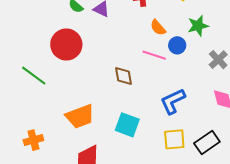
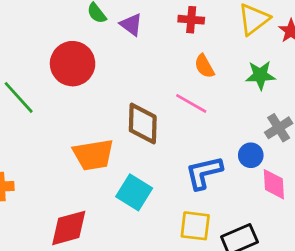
blue circle: (177, 45) -> (251, 155), moved
brown diamond: (123, 76) -> (143, 123), size x1.4
orange trapezoid: (80, 116) -> (93, 155), moved

